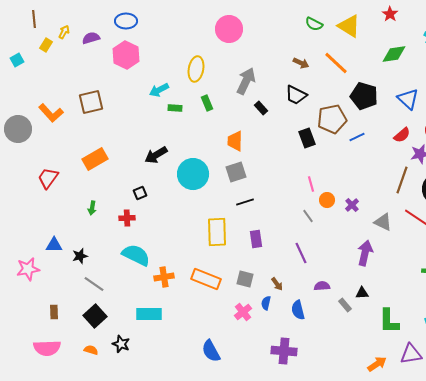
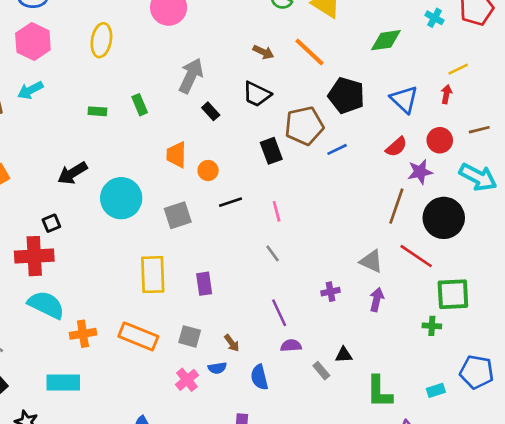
yellow ellipse: (196, 69) -> (101, 40), moved
cyan arrow: (159, 90) -> (30, 90), moved
gray square: (236, 172) -> (178, 215), moved
orange circle: (327, 200) -> (208, 171), moved
black line: (245, 202) -> (230, 202), moved
purple cross: (352, 205) -> (330, 292), moved, turned 32
red cross: (127, 218) -> (34, 256), size x1.8
purple line: (301, 253) -> (279, 313), moved
purple arrow: (365, 253) -> (377, 300), moved, size x0.7
blue semicircle: (266, 303) -> (217, 368), turned -112

